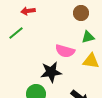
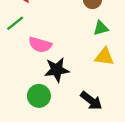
pink semicircle: (65, 51) -> (40, 45), moved

